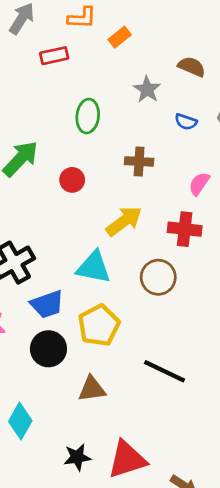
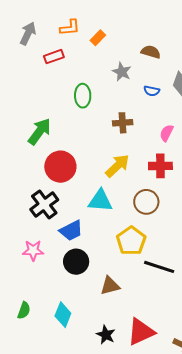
red circle: (72, 180) -> (60, 167), moved, size x1.8
yellow pentagon: (99, 325) -> (131, 241), moved
black star: (77, 457) -> (106, 335), turned -30

